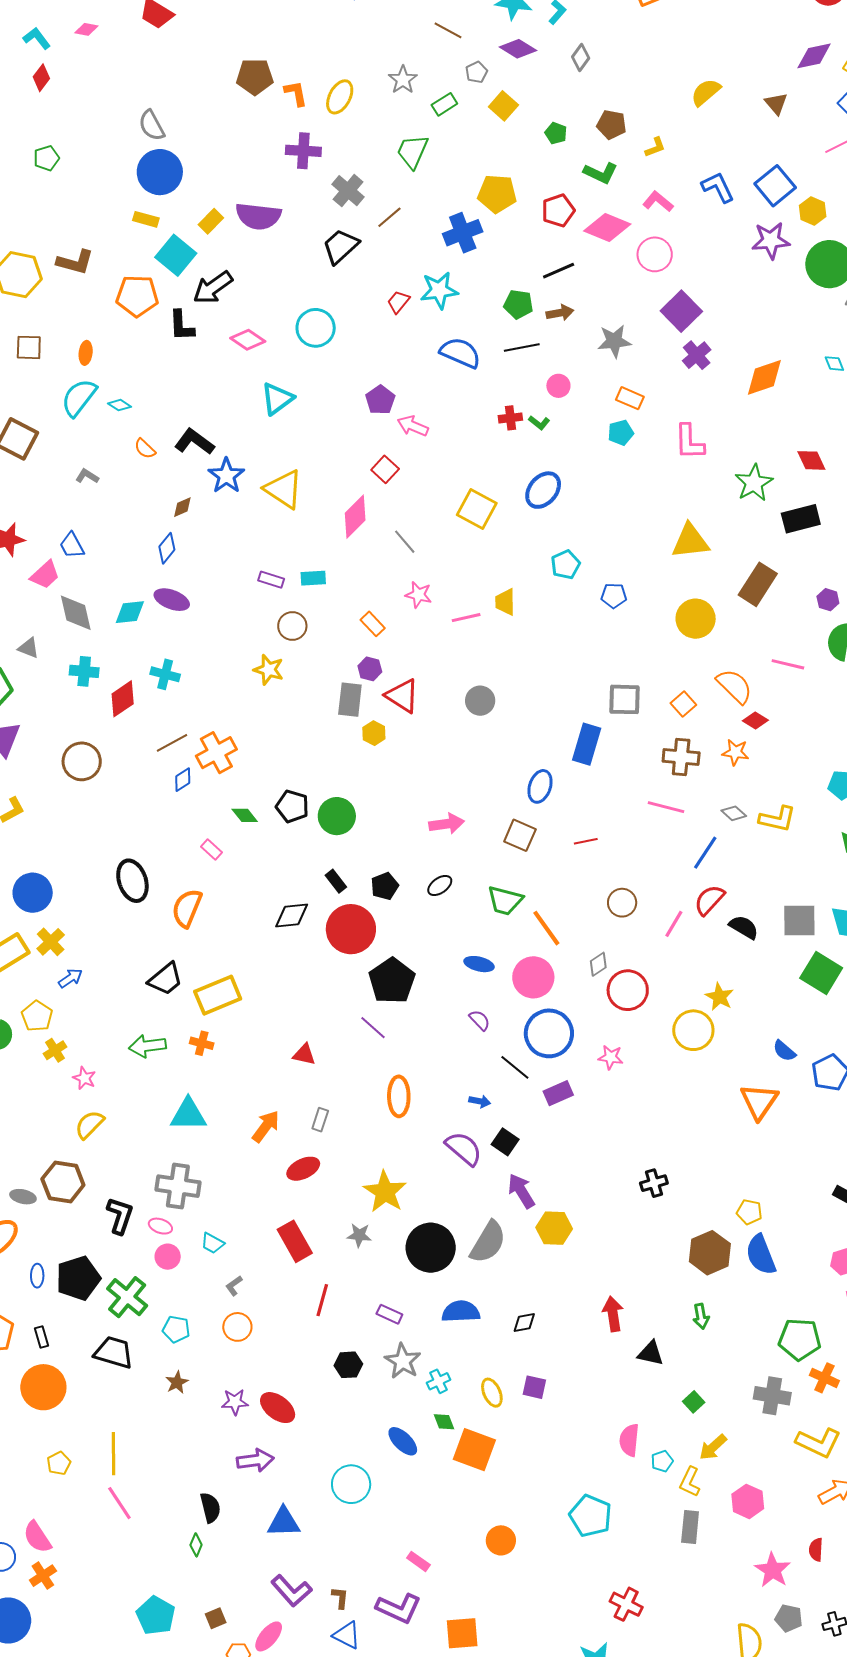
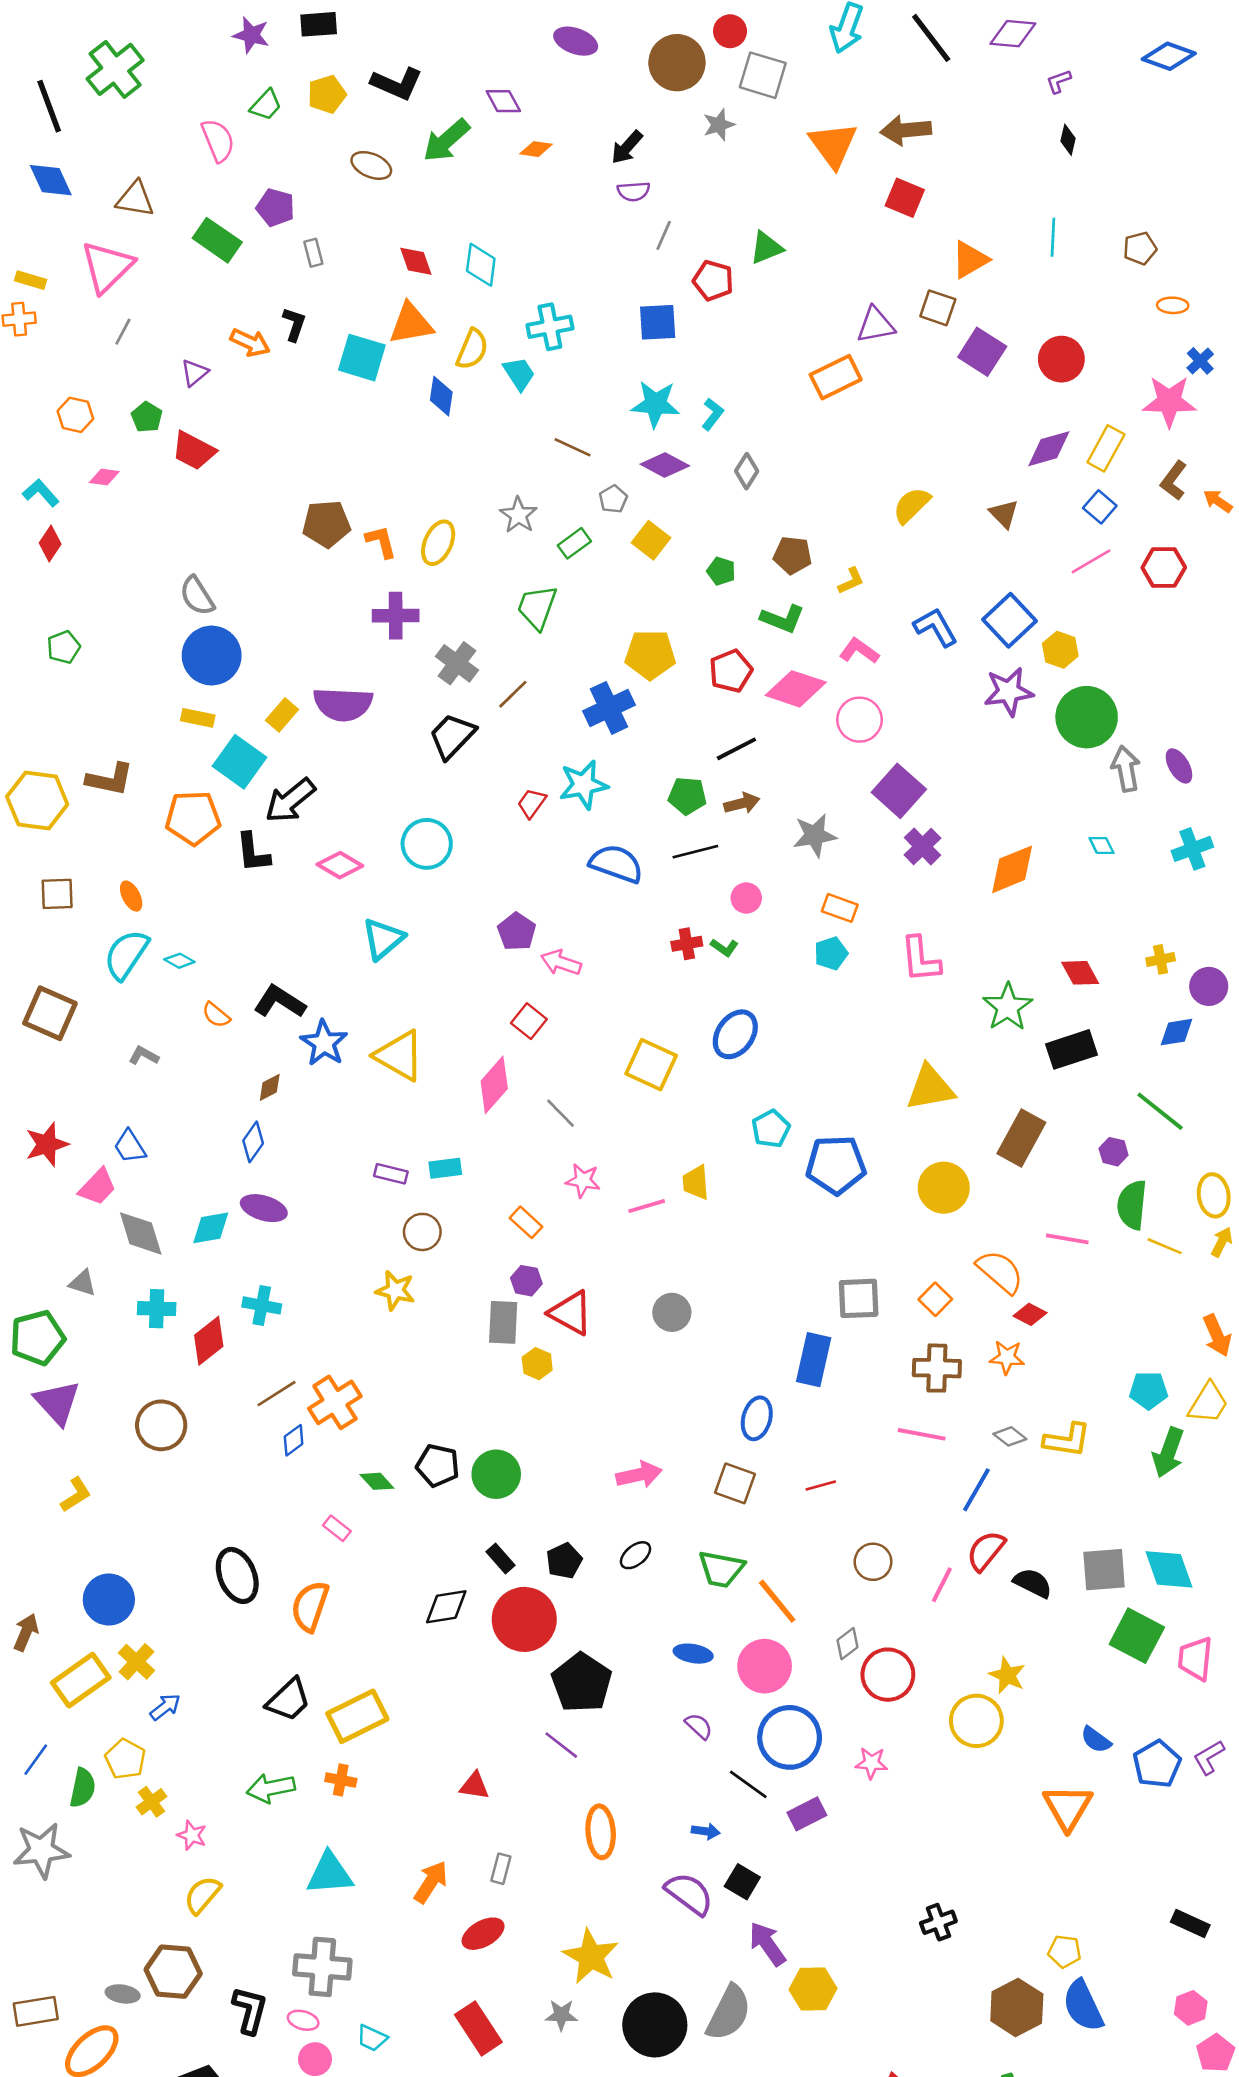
orange ellipse: (86, 353) -> (131, 896), turned -30
blue pentagon: (614, 596) -> (836, 1165), size x1.8

